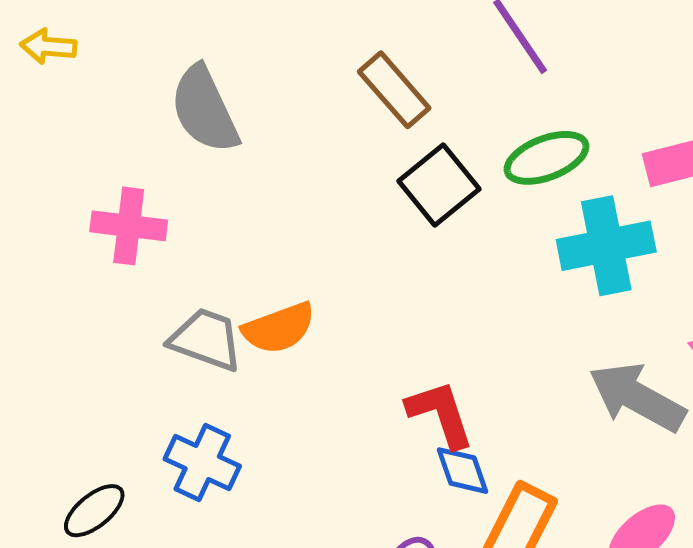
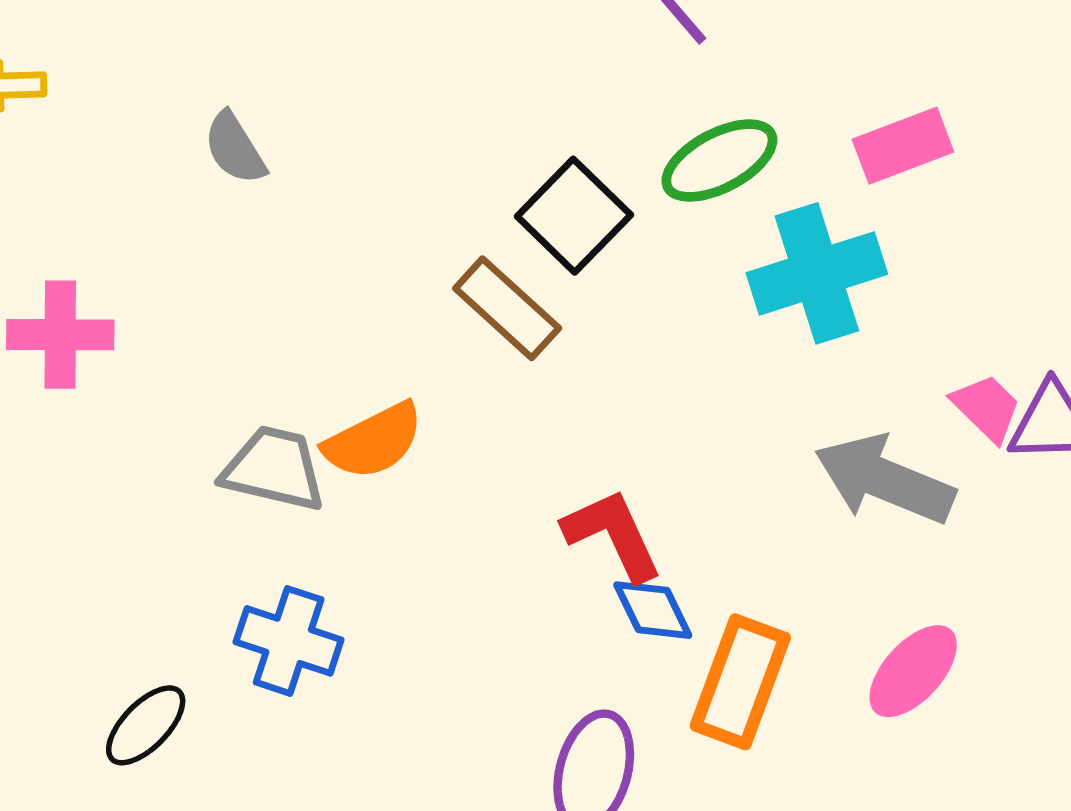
brown rectangle: (394, 90) -> (507, 308), moved
gray semicircle: (205, 109) -> (235, 148), size x0.6
pink cross: (129, 226) -> (60, 335), moved

